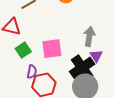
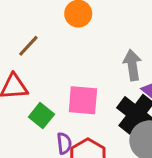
pink square: (52, 49) -> (83, 100), turned 30

